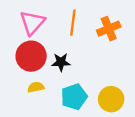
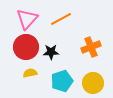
orange line: (73, 23) -> (61, 19), turned 55
orange cross: (109, 29) -> (91, 47), moved

